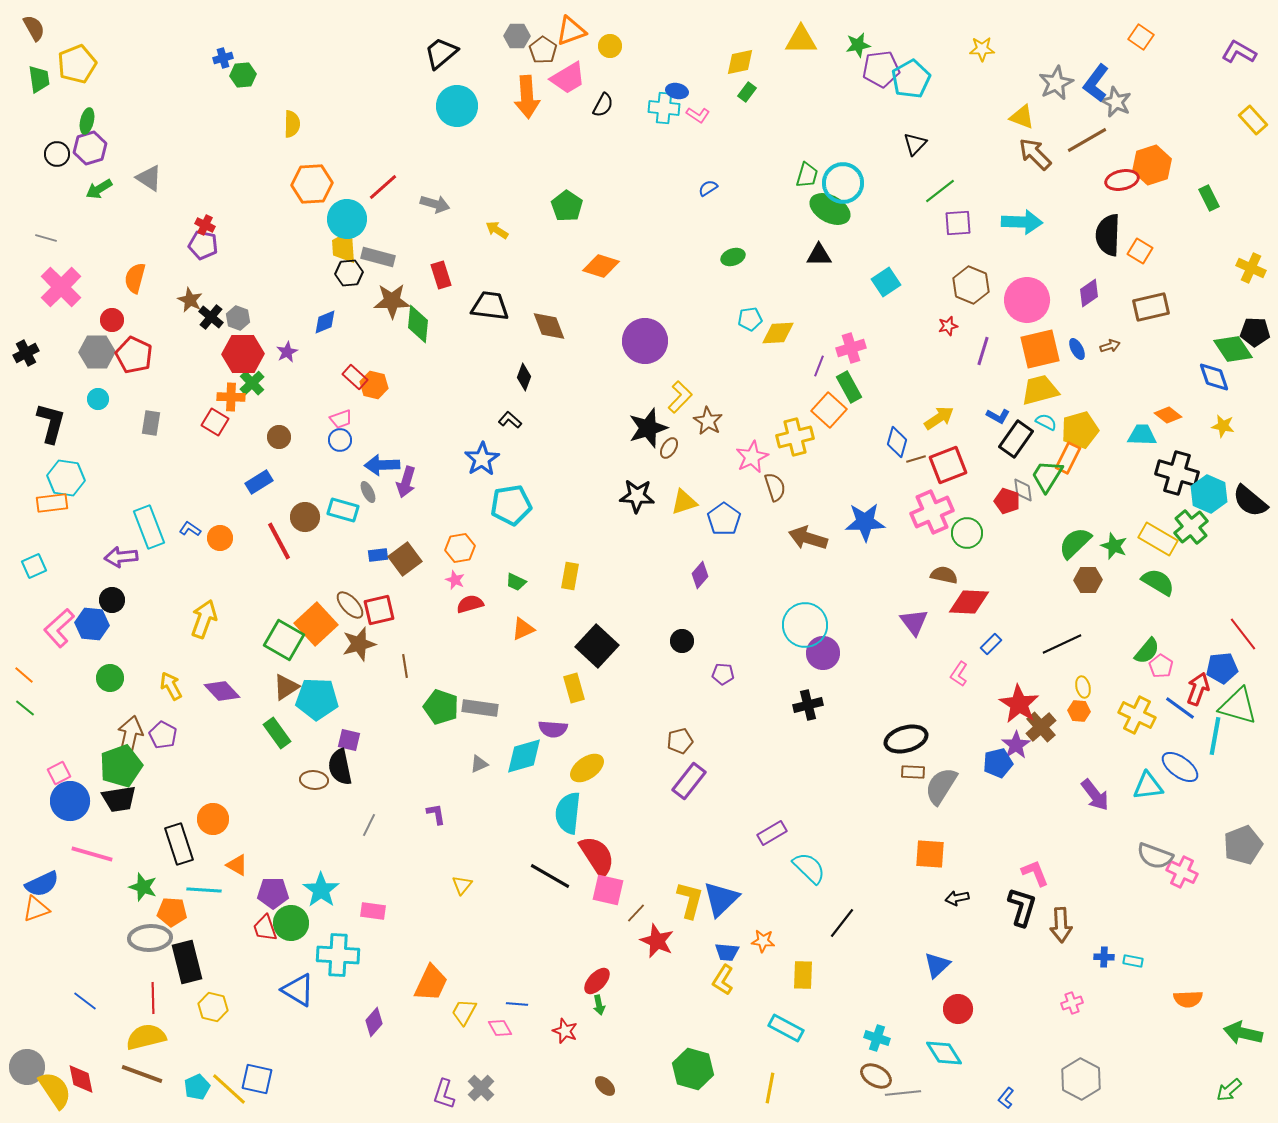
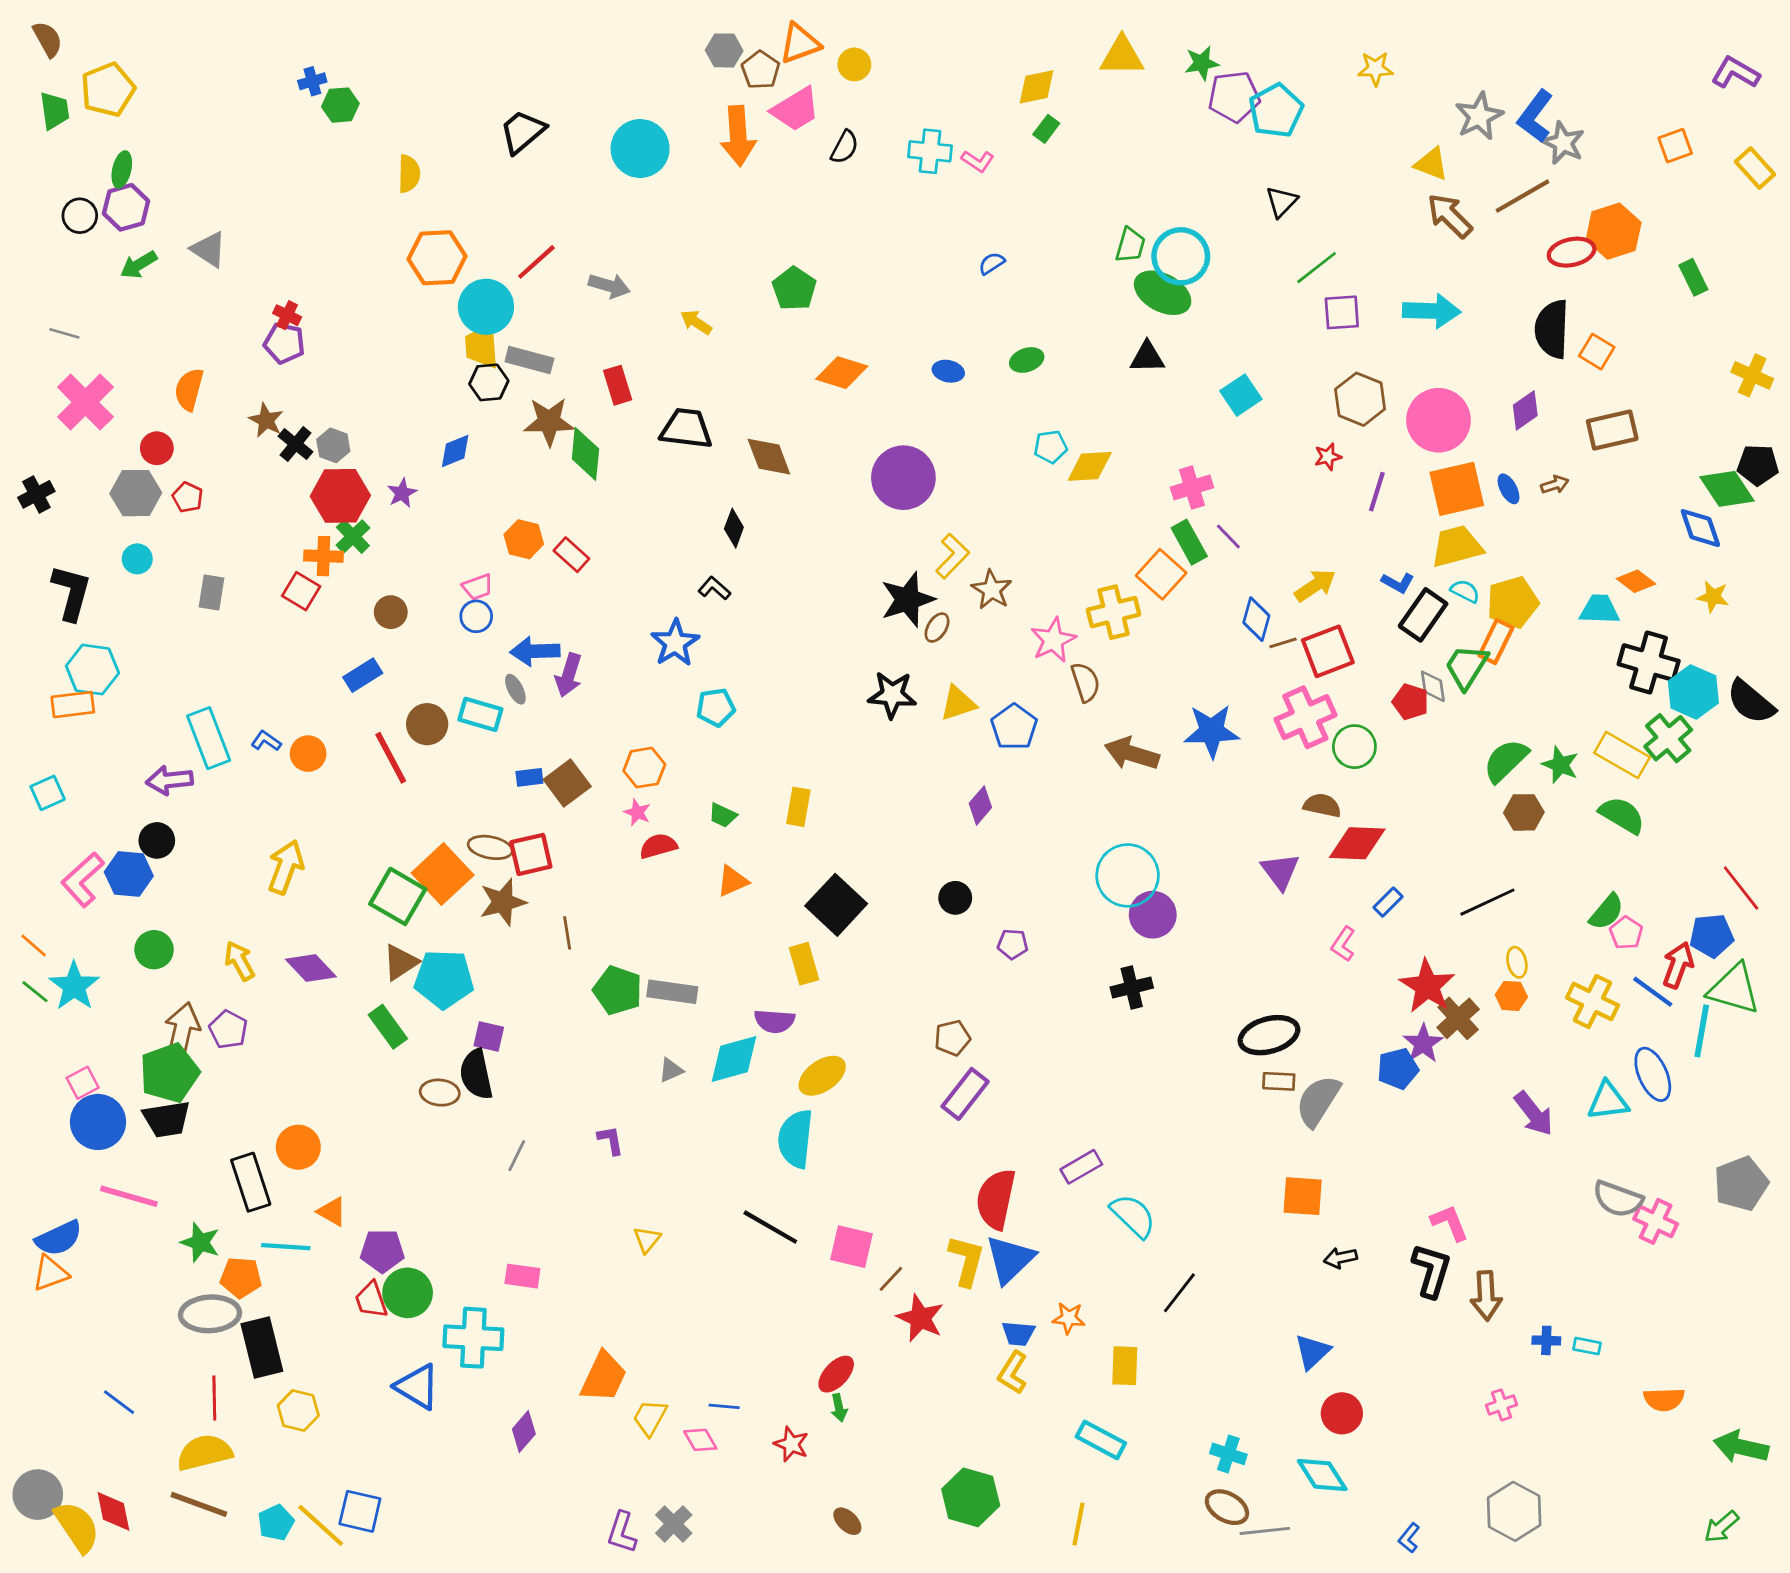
orange square: (1141, 37) -> (1675, 146), moved, turned 35
black trapezoid: (441, 53) -> (522, 132), moved
blue ellipse: (677, 91) -> (948, 371), moved
red pentagon: (134, 355) -> (188, 497), size x0.6
purple line: (819, 366) -> (1228, 536), moved, turned -65
red rectangle: (355, 377) -> (571, 555), moved
cyan pentagon: (511, 505) -> (716, 707), size x0.7
brown ellipse: (350, 605) -> (490, 847), turned -36
blue ellipse: (1180, 767) -> (1653, 1074), turned 30
red semicircle: (597, 856) -> (996, 1199), moved, turned -135
cyan star: (321, 890) -> (74, 986), moved

